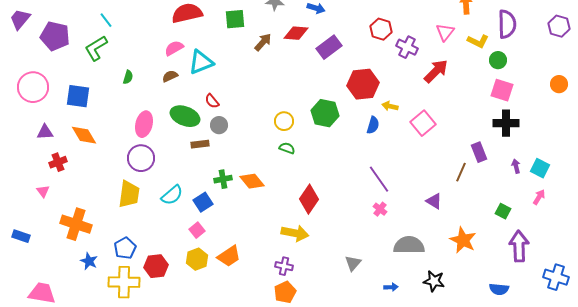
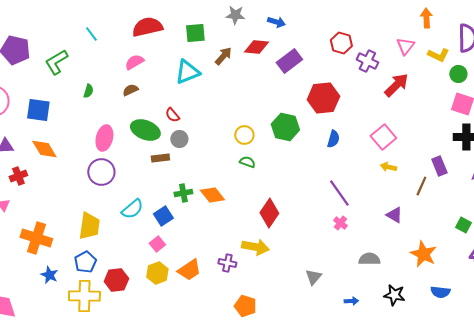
cyan line: (106, 20) -> (91, 34), moved
cyan triangle: (201, 62) -> (187, 72), moved
yellow arrow: (390, 106) -> (388, 167), moved
yellow trapezoid: (129, 194) -> (89, 226), moved
gray semicircle: (409, 245) -> (369, 259), size x0.7
purple cross: (284, 266) -> (227, 263), moved
blue semicircle: (499, 289) -> (440, 292), moved
orange pentagon: (285, 292) -> (245, 306), turned -30

